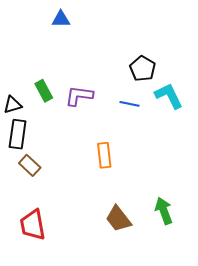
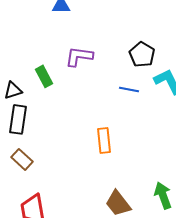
purple L-shape: (79, 96) -> (79, 56), moved
brown rectangle: (30, 165) -> (22, 159), moved

